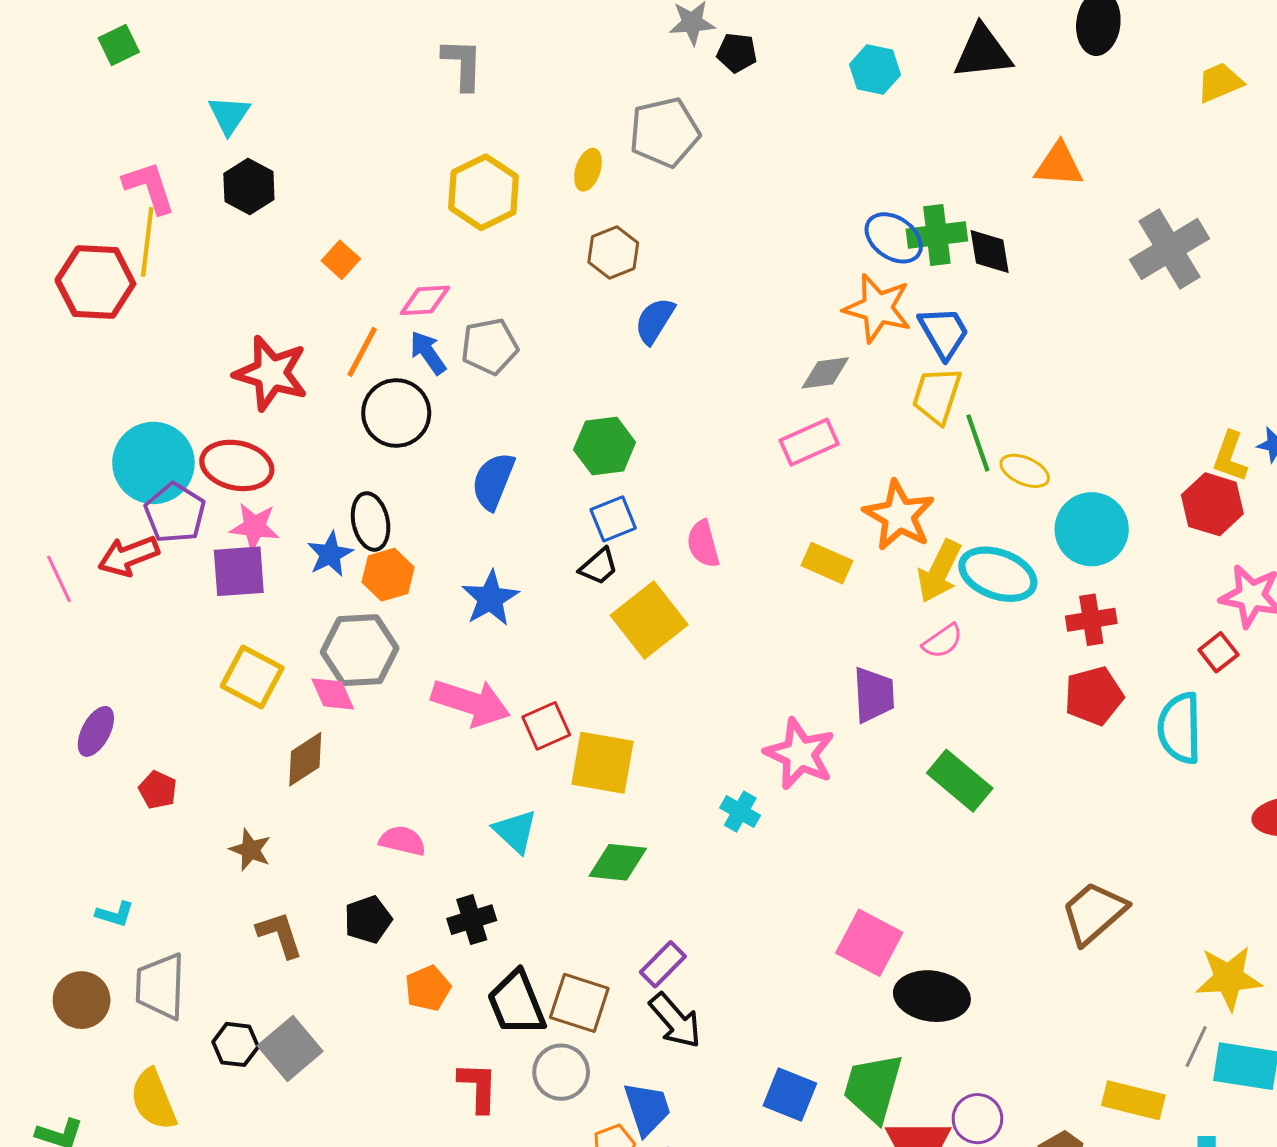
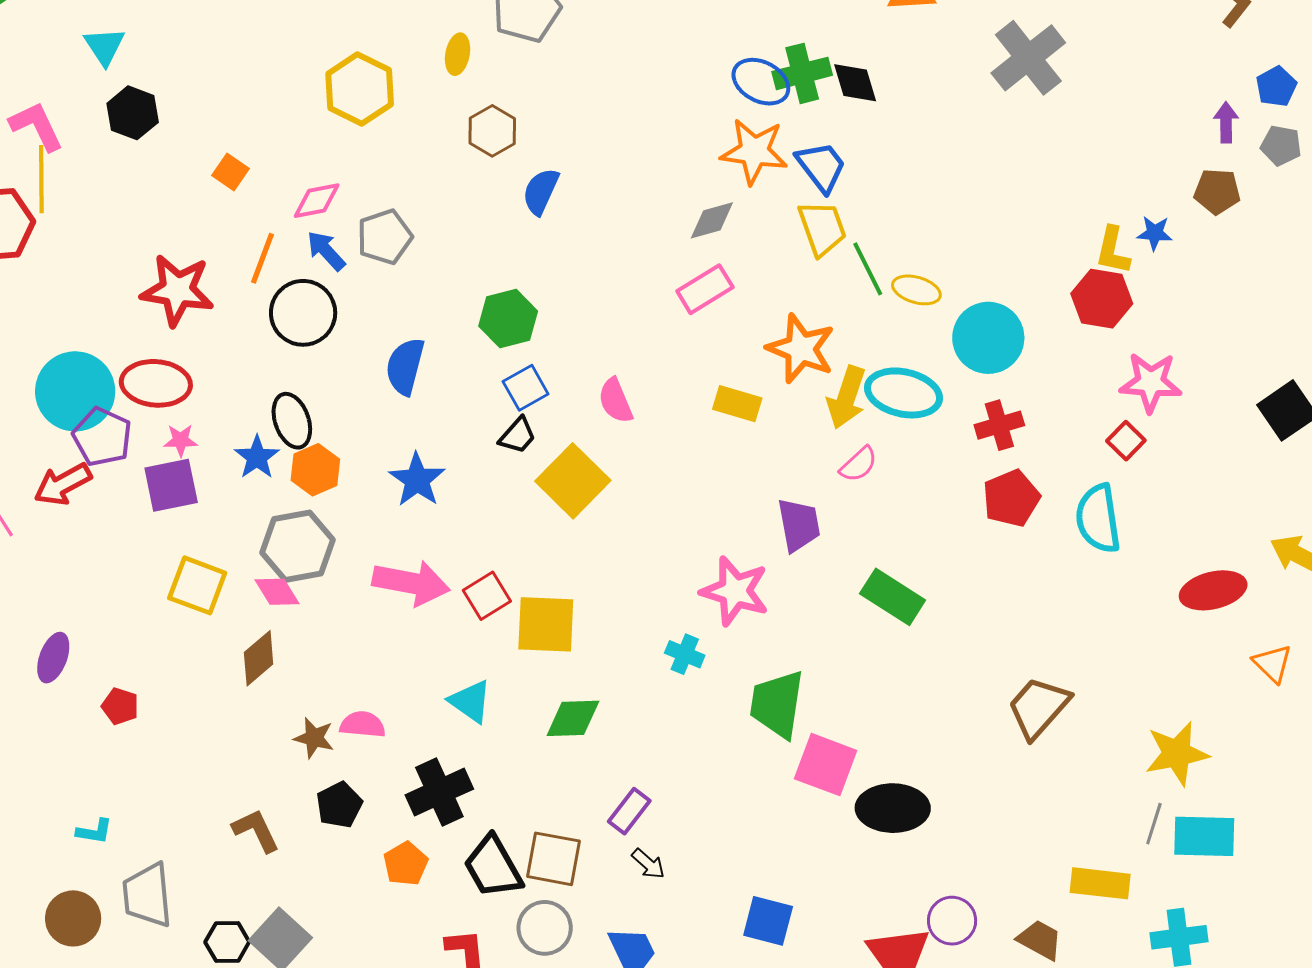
yellow trapezoid: (937, 395) -> (822, 228), turned 150
pink star: (254, 527) -> (181, 440), size x0.7
brown star: (250, 850) -> (314, 738), moved
black cross: (472, 920) -> (439, 792), size x1.4
black arrow: (675, 1021) -> (648, 864), size x0.6
green trapezoid: (873, 1088) -> (777, 704), moved

